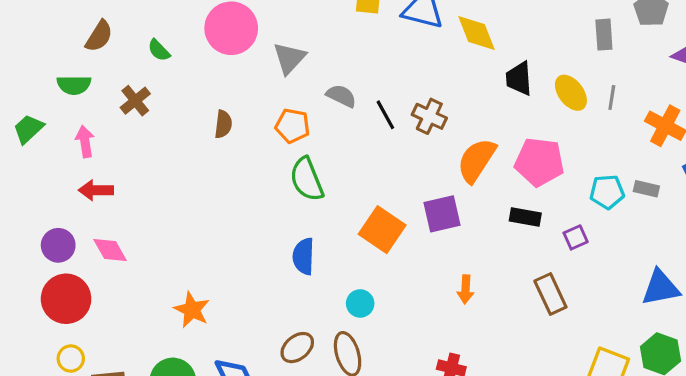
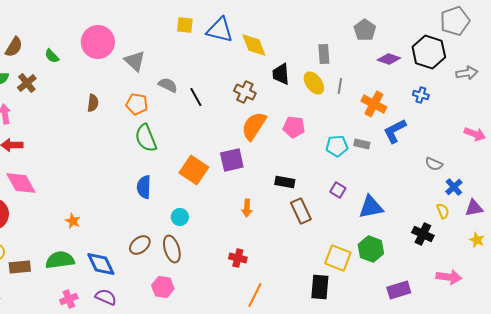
gray rectangle: (604, 35) -> (324, 54), moved
gray triangle: (289, 58) -> (135, 61), turned -30
brown cross: (135, 101) -> (27, 83), moved
brown cross: (429, 116) -> (245, 92), moved
pink pentagon: (539, 162) -> (294, 127), size x0.7
black rectangle: (525, 217) -> (285, 182), moved
purple square: (576, 237) -> (338, 190), moved, turned -35
pink diamond: (110, 250) -> (21, 183), size x1.4
orange star: (192, 310) -> (73, 221), size x0.7

